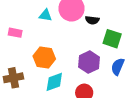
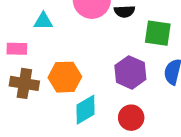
cyan triangle: (45, 15) -> (43, 21), moved
brown cross: (13, 78) -> (24, 83), moved, turned 30

